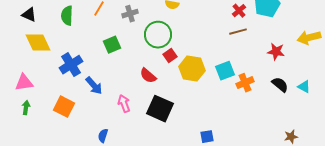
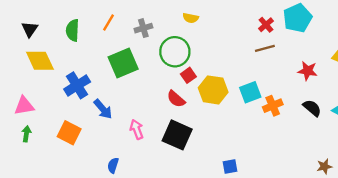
black triangle: (29, 15) -> (30, 29), turned 42
green square: (112, 45) -> (123, 63), size x1.5
red semicircle: (148, 76) -> (176, 99), moved

